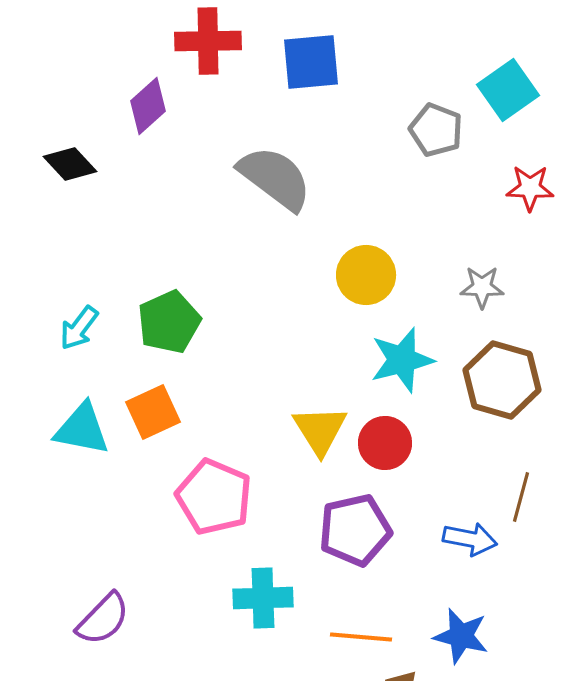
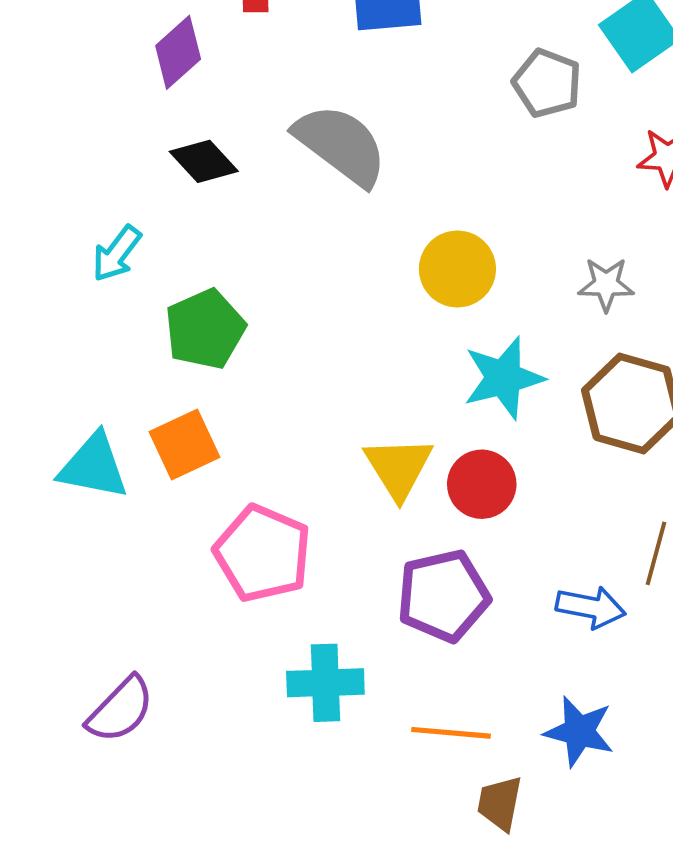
black diamond: (70, 164) -> (204, 161), moved
cyan arrow: (79, 328) -> (117, 254), moved

